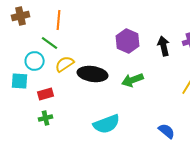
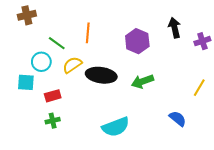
orange line: (59, 20) -> (88, 33), moved
black arrow: (164, 46) -> (175, 28), moved
blue semicircle: (167, 131) -> (178, 119), moved

